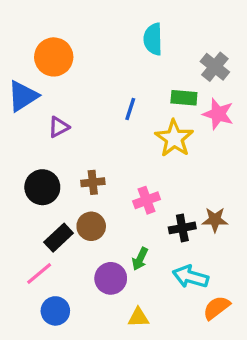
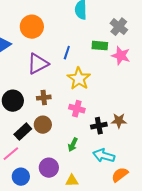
orange circle: (54, 57) -> (32, 27), moved
purple triangle: (59, 127) -> (38, 64), moved, size x1.6
yellow star: (174, 138) -> (79, 79), moved
pink cross: (147, 200) -> (77, 109), turned 35
purple circle: (111, 278) -> (49, 168), moved

